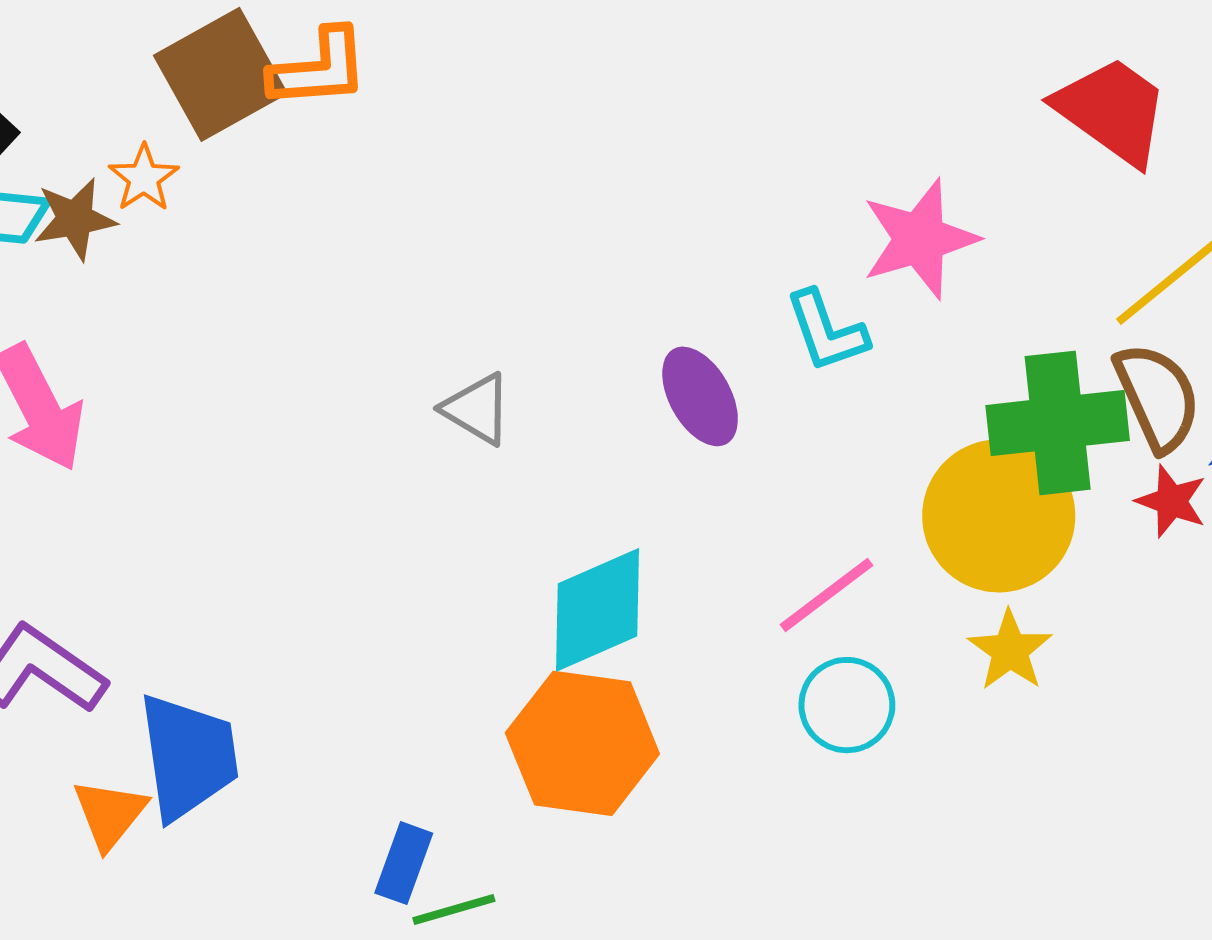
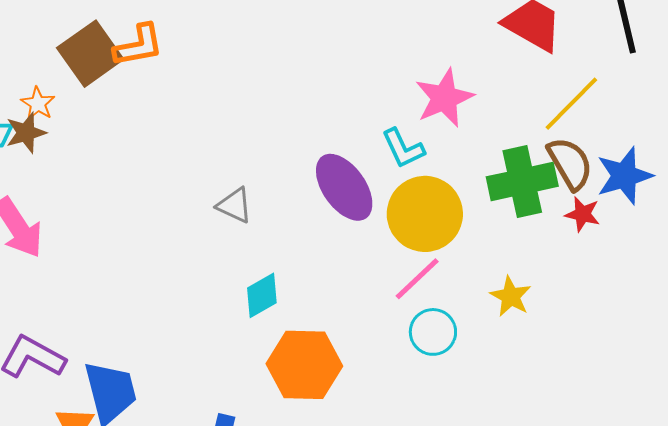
orange star: (144, 178) -> (38, 104), moved
purple ellipse: (700, 396) -> (344, 187), size x1.4
yellow circle: (999, 516) -> (425, 214), moved
cyan diamond: (597, 610) -> (262, 295), moved, size x0.7

